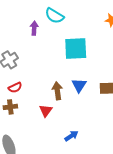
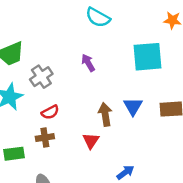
purple arrow: (34, 28) -> (88, 63), moved, turned -32
cyan square: (76, 48) -> (147, 57), moved

